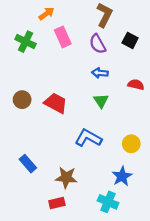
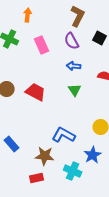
orange arrow: (46, 14) -> (28, 15), turned -48
pink rectangle: (63, 37) -> (42, 45), moved
blue L-shape: (88, 138) -> (64, 135), moved
cyan cross: (108, 202) -> (73, 171), moved

